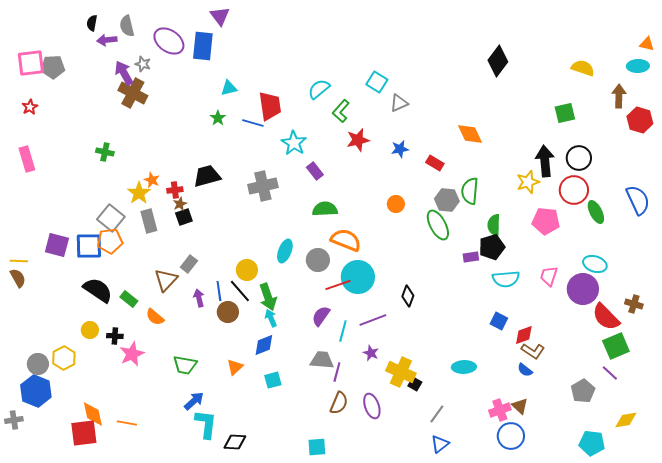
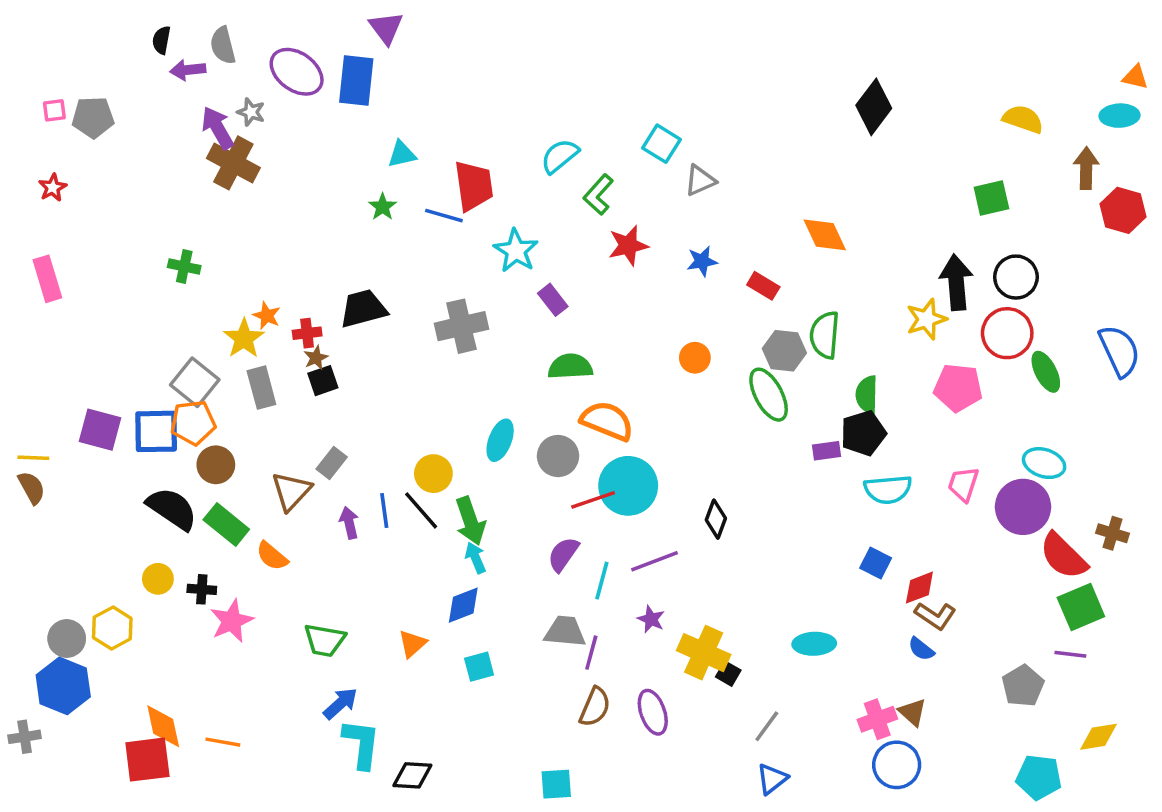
pink square: (31, 63) -> (54, 110), size x0.5
green rectangle: (129, 299) -> (226, 524), size x1.4
brown circle: (228, 312) -> (216, 465), moved
purple line: (610, 373) -> (1070, 654), turned -36

